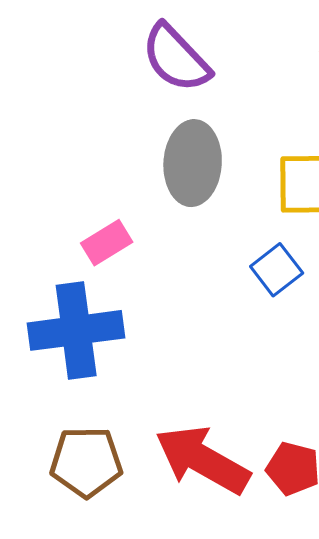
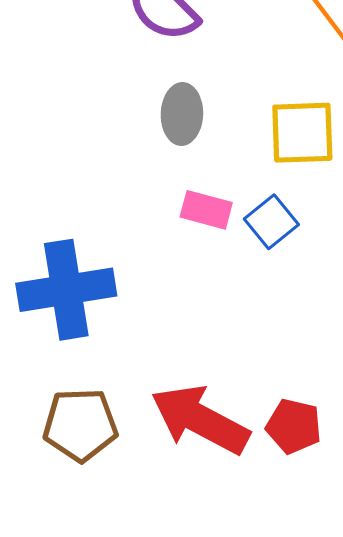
gray ellipse: (193, 163) -> (182, 114), size x0.7
pink rectangle: (107, 243) -> (206, 210), moved, turned 48

